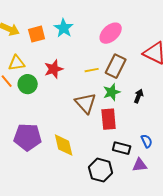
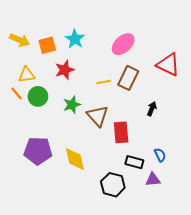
red star: (54, 69) -> (65, 70), moved
green star: (112, 92) -> (72, 105), moved

